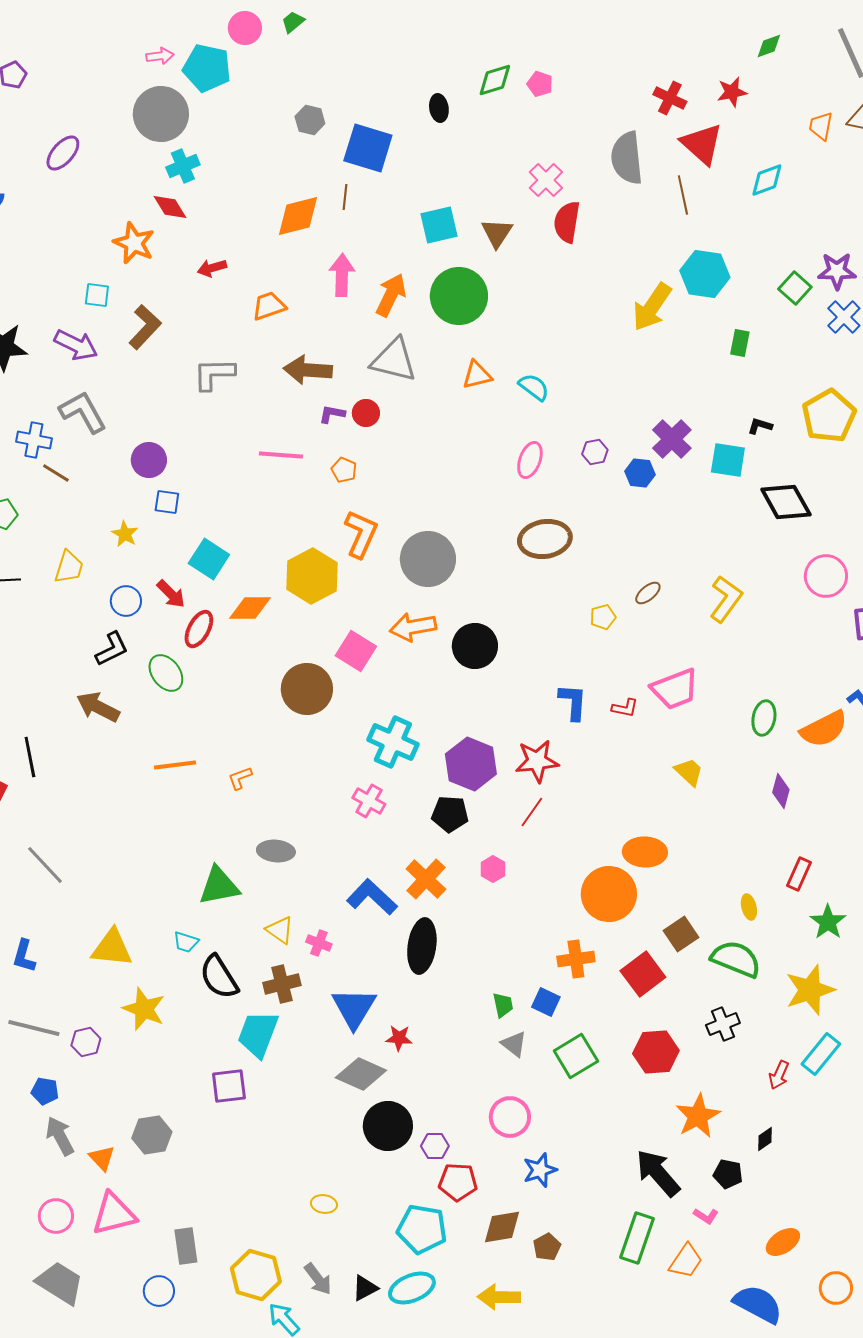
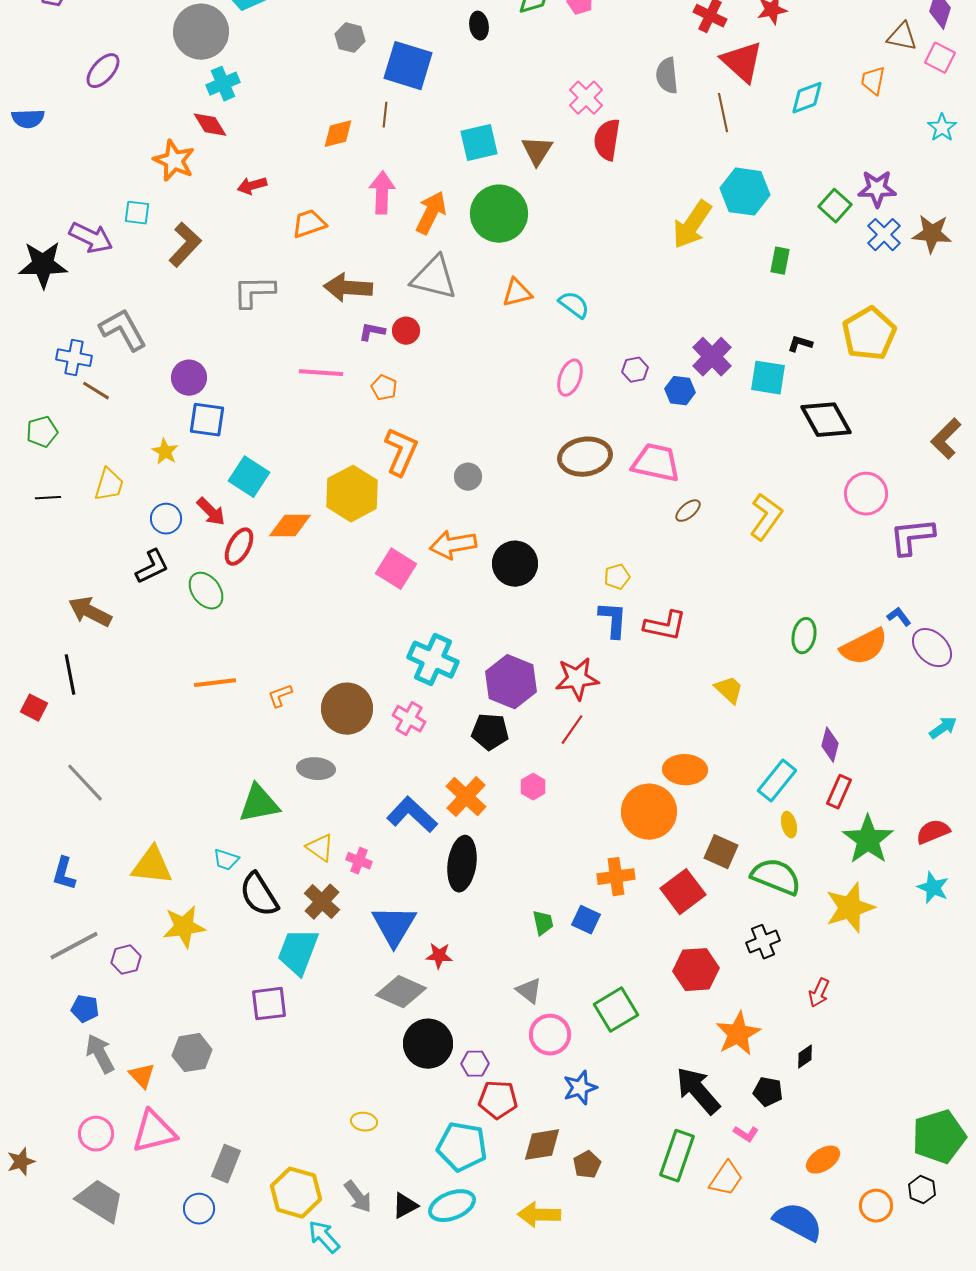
orange trapezoid: (821, 126) -> (873, 81), moved
gray semicircle: (627, 158) -> (667, 76), size x0.7
orange diamond: (298, 216) -> (338, 134), size x0.7
purple arrow: (76, 345) -> (91, 238), moved
blue square: (167, 502) -> (207, 420), size x1.4
gray circle: (428, 559) -> (468, 477), size x0.5
yellow pentagon: (603, 617) -> (617, 577), moved
brown circle: (307, 689) -> (347, 709), moved
pink trapezoid: (675, 689) -> (656, 463), moved, turned -147
brown arrow: (98, 707) -> (90, 612), moved
red L-shape: (625, 708) -> (665, 626), size x1.6
purple diamond: (781, 791) -> (830, 745), moved
green star: (828, 922) -> (868, 840), size x1.4
brown square: (681, 934) -> (721, 852), turned -32
brown cross: (282, 984) -> (322, 902), turned -33
yellow star: (144, 1009) -> (184, 927), turned -30
gray line: (34, 1028) -> (74, 946), turned -42
gray triangle: (514, 1044) -> (529, 991), moved
cyan rectangle: (821, 1054) -> (777, 781), moved
green square: (576, 1056) -> (616, 1010), moved
gray rectangle: (186, 1246) -> (226, 1164), turned 30

